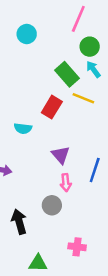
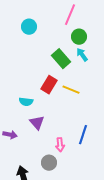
yellow line: (83, 98) -> (71, 90), moved
purple triangle: (61, 155) -> (37, 123), moved

